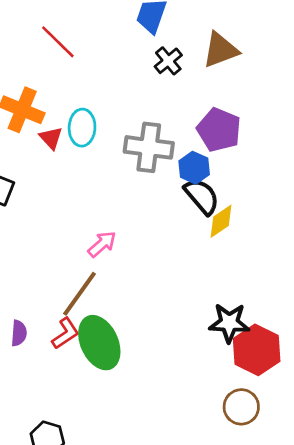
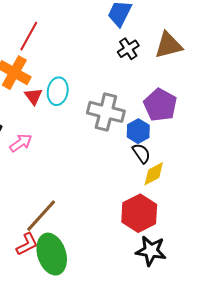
red line: (58, 42) -> (29, 36), moved, turned 68
black semicircle: (202, 196) -> (141, 153), size x0.7
pink arrow: (102, 244) -> (21, 143), moved
red hexagon: (257, 350) -> (139, 213), moved

